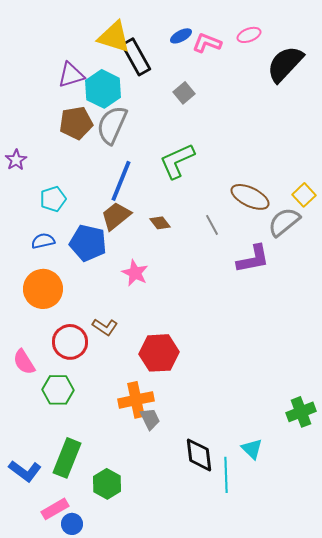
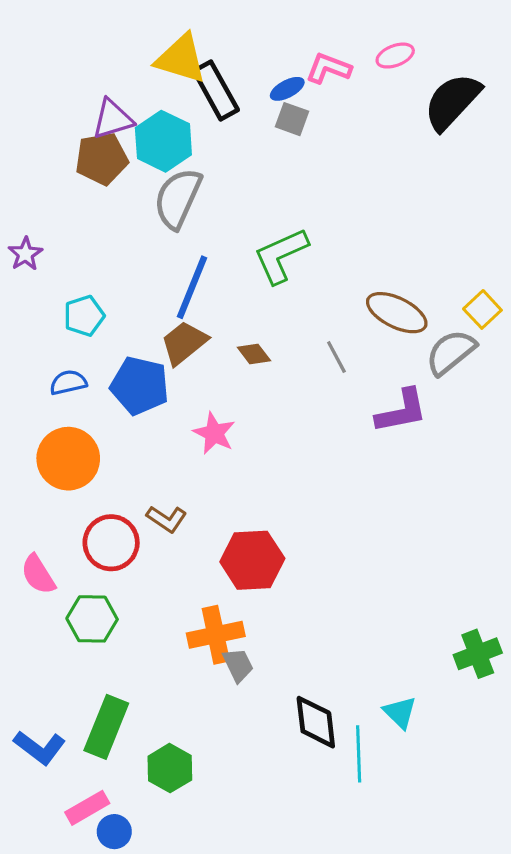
blue ellipse: (181, 36) -> (287, 89), moved
gray square: (184, 93) -> (292, 119), moved, turned -30
brown pentagon: (76, 123) -> (102, 159), moved

